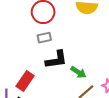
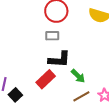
red rectangle: (25, 81) -> (46, 79), moved

